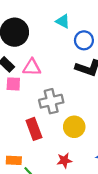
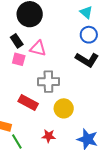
cyan triangle: (63, 21) -> (86, 12), moved
red rectangle: (34, 129) -> (28, 103), turned -54

